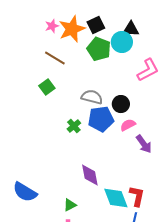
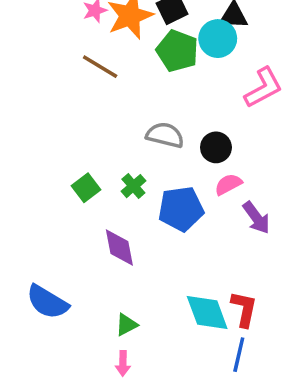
green square: (47, 87) -> (86, 188), moved
blue pentagon: (101, 119) -> (181, 209), moved
purple diamond: (90, 175) -> (119, 247), moved

